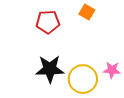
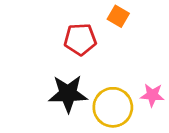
red pentagon: (48, 22) -> (80, 39), moved

